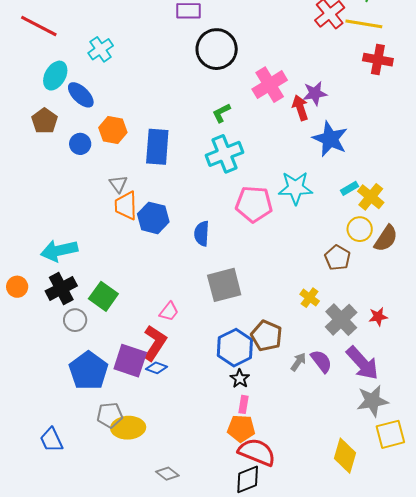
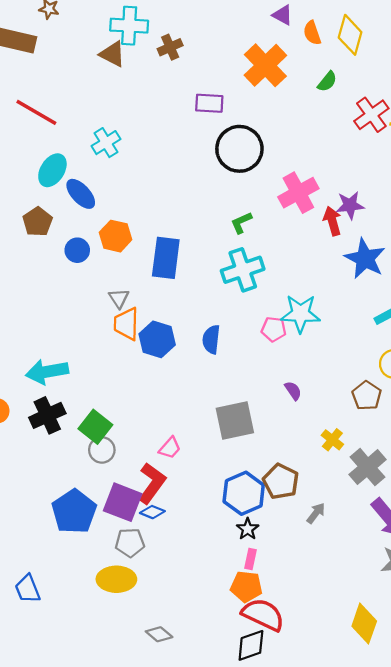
cyan star: (295, 188) -> (300, 314), moved
pink pentagon: (254, 204) -> (274, 329), size x0.6
blue semicircle: (202, 234) -> (211, 339), moved
gray circle: (75, 320) -> (102, 450), moved
purple semicircle: (321, 361) -> (293, 391), moved, size x0.7
gray pentagon: (110, 415) -> (130, 543), moved

